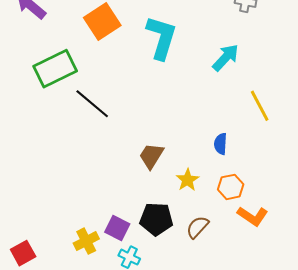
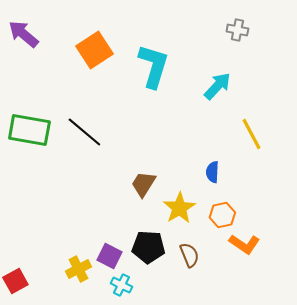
green rectangle: (55, 69) -> (29, 130), moved, turned 36
yellow star: (187, 180) -> (179, 208), size x1.4
brown semicircle: (197, 227) -> (189, 255), turned 115

